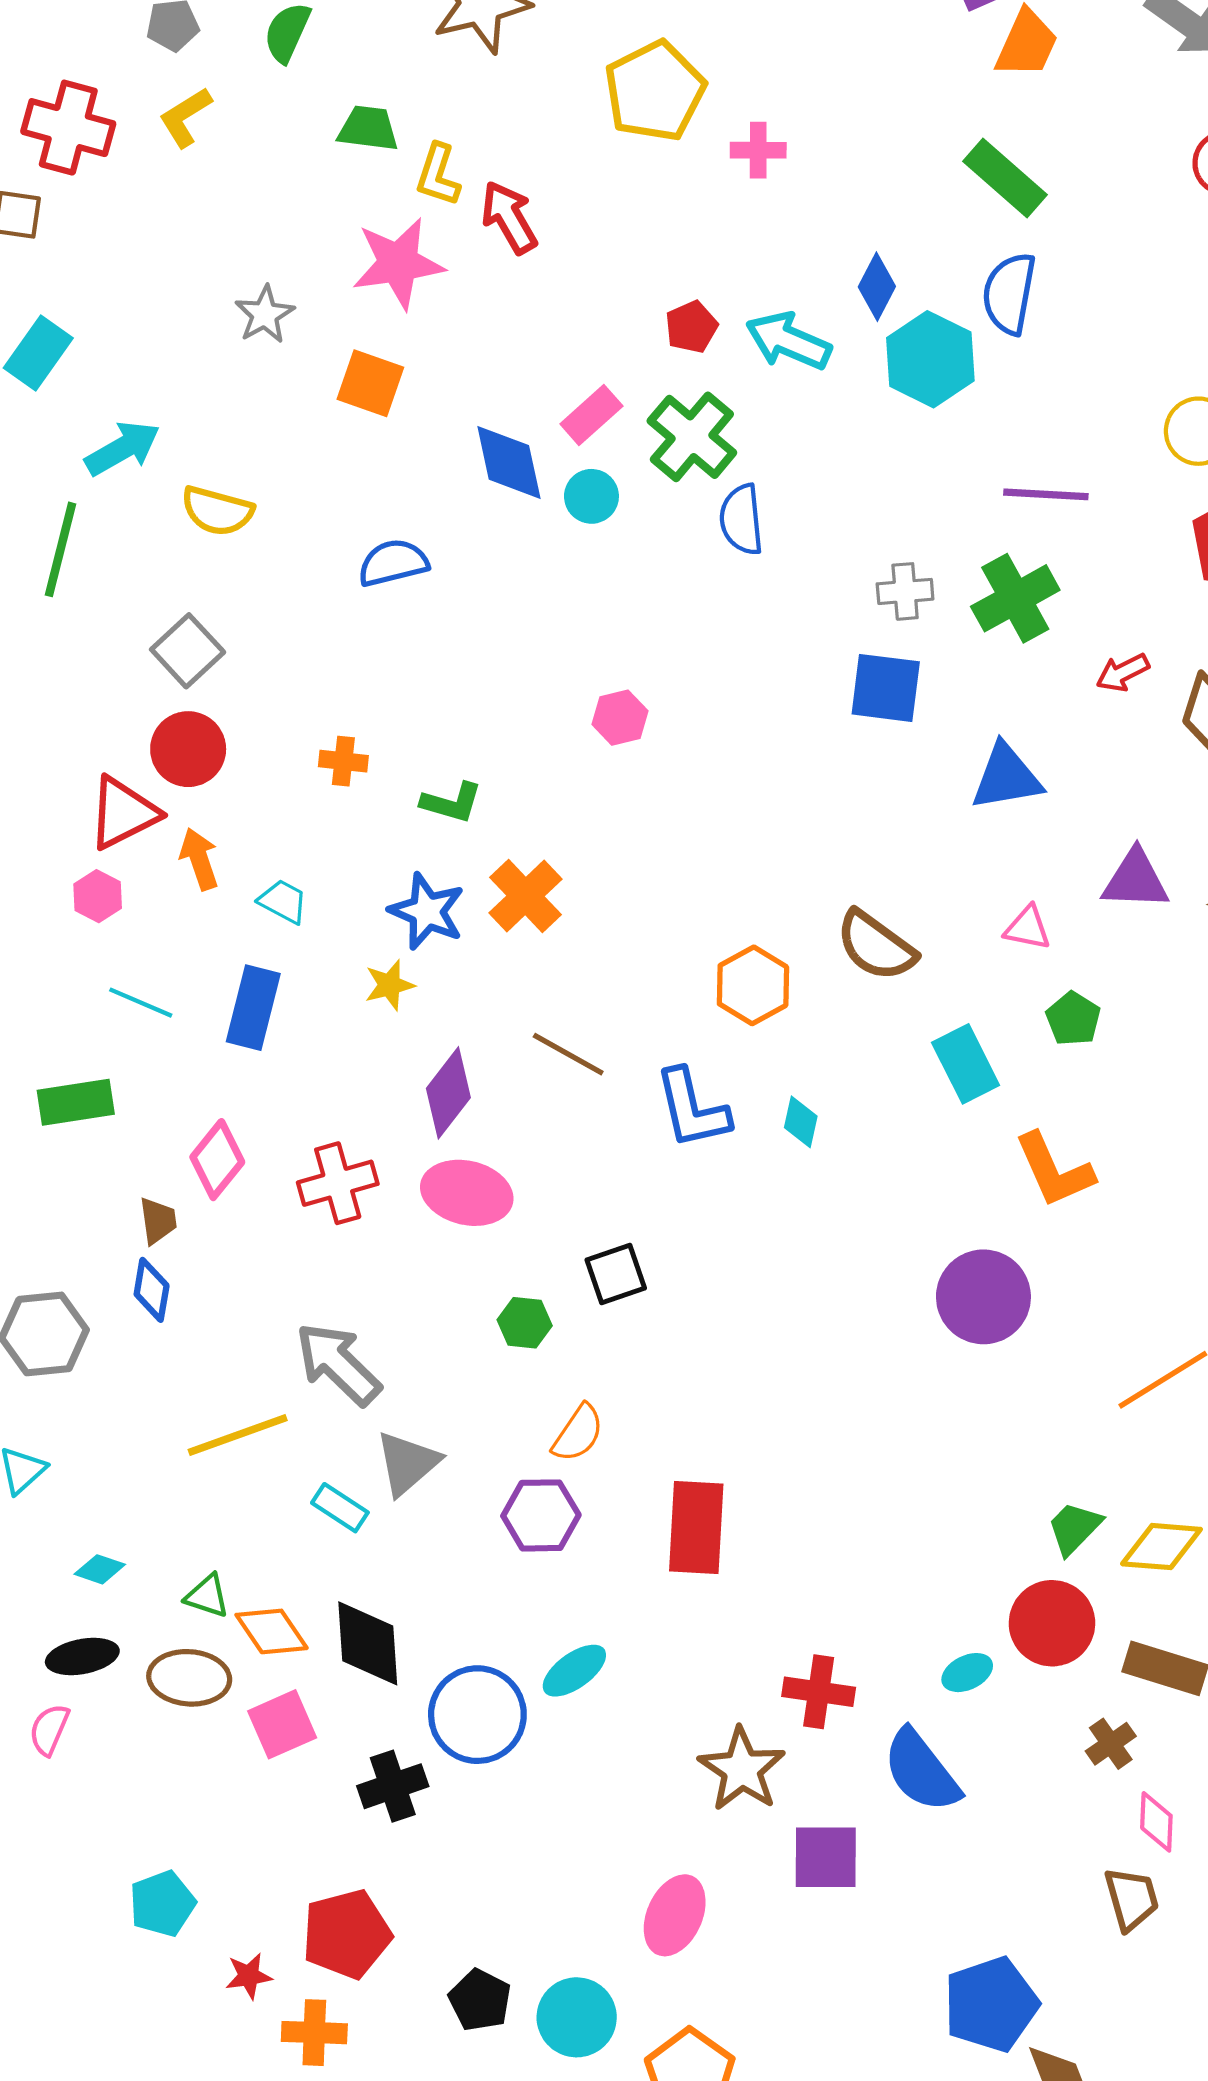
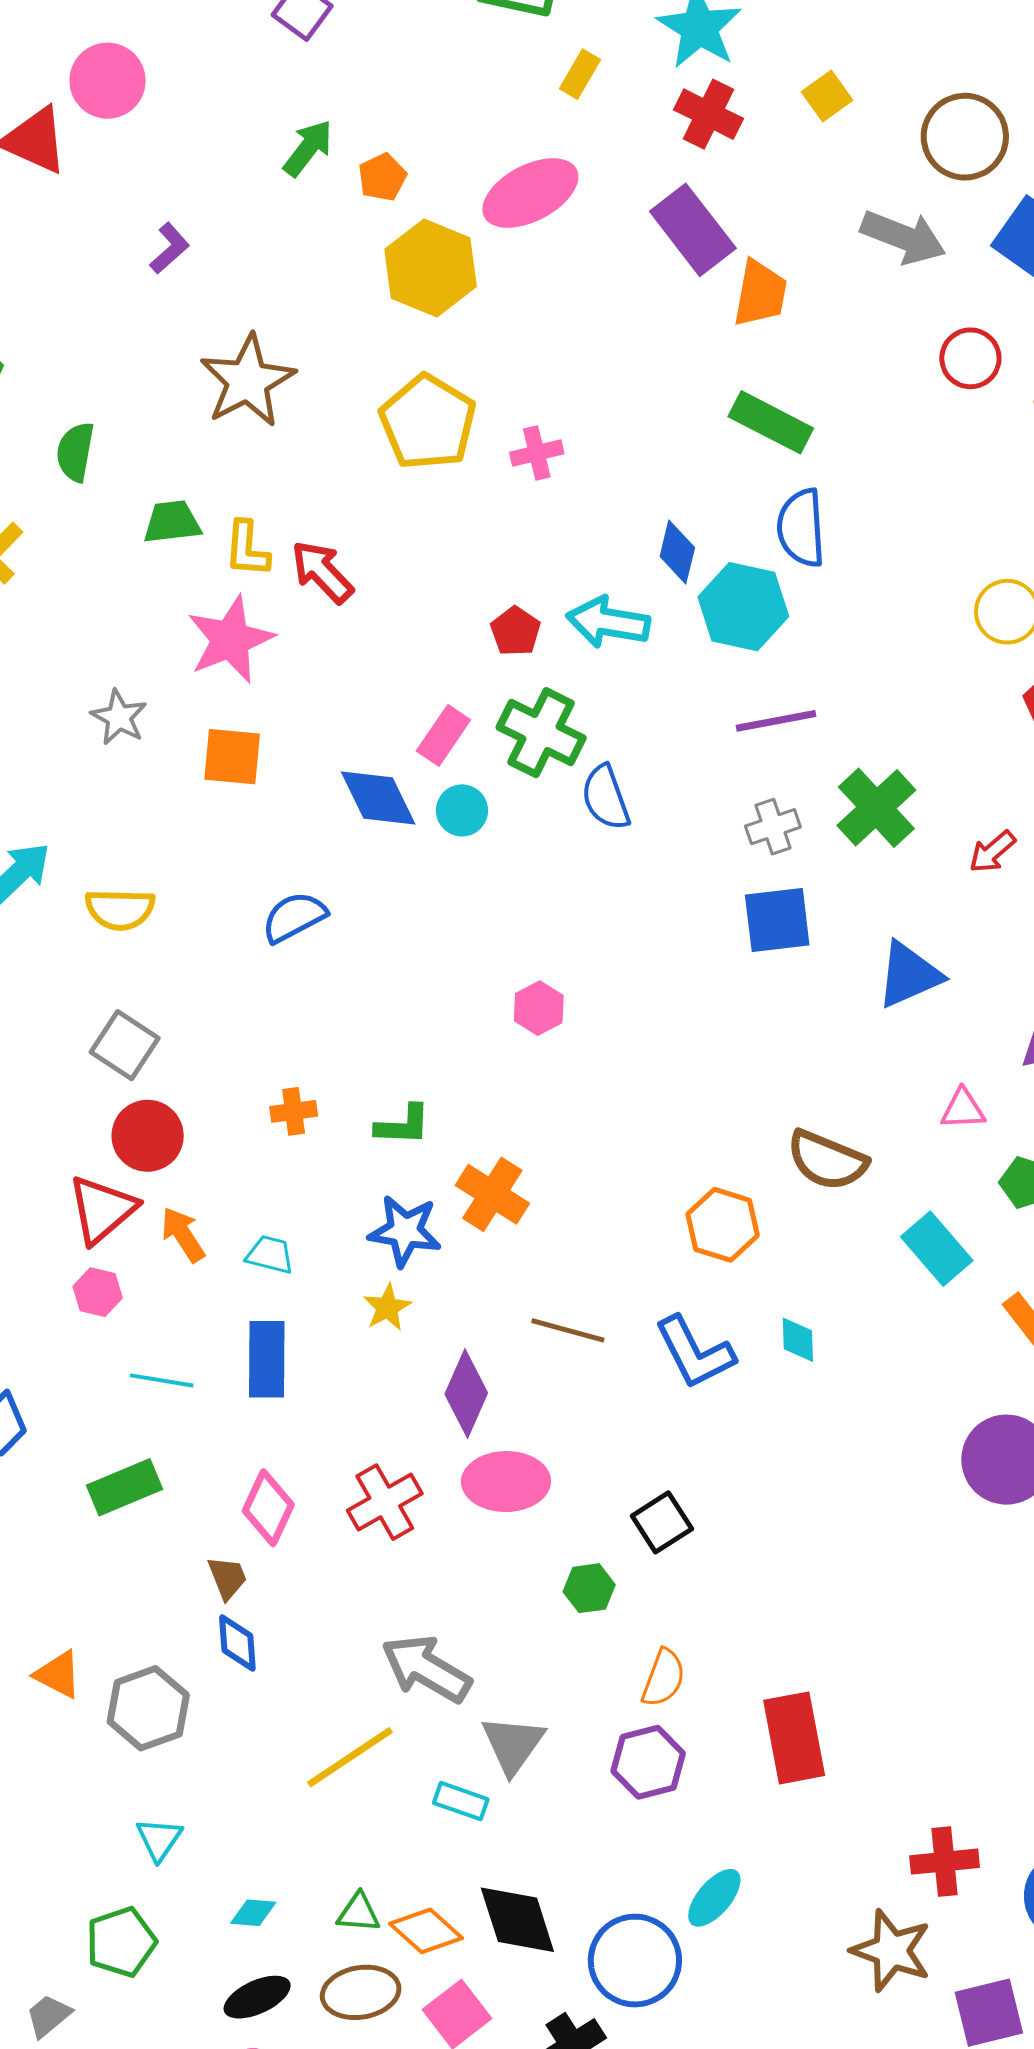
purple line: (1046, 494) -> (776, 721), moved

